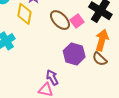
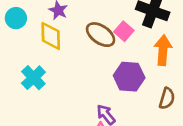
brown semicircle: (100, 59) -> (167, 98), moved, turned -105

